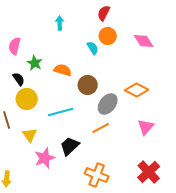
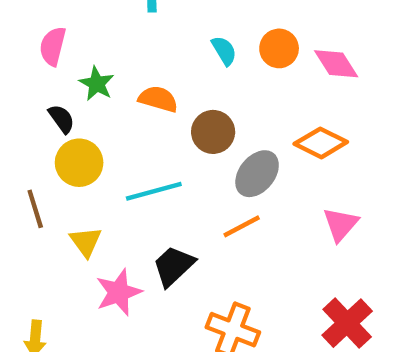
orange circle: (108, 36) -> (279, 48), moved
pink diamond: (144, 41) -> (336, 64), moved

